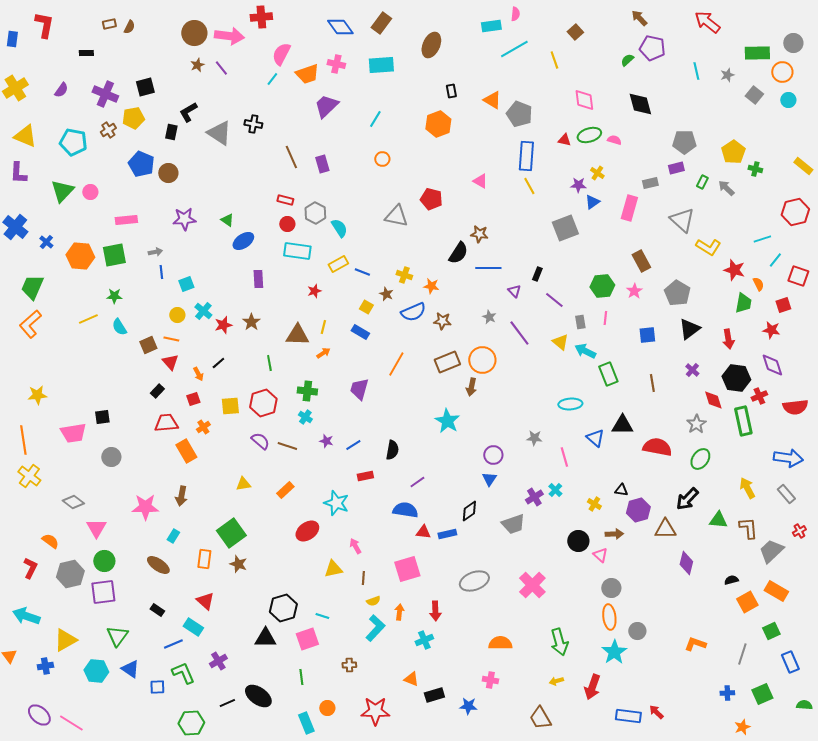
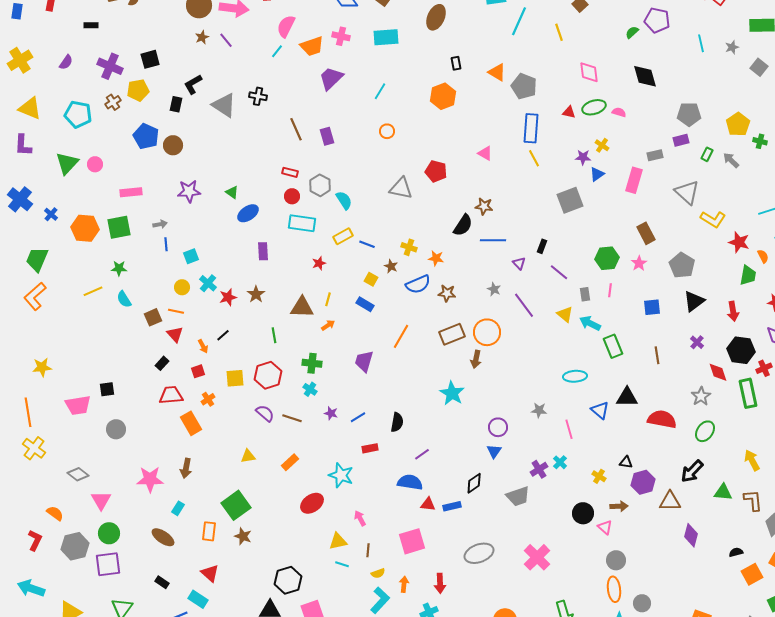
cyan line: (514, 49) -> (519, 21), turned -36
cyan line: (322, 616) -> (342, 564), moved

